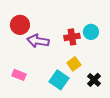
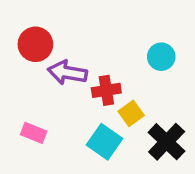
red cross: (72, 37) -> (106, 90), moved
black cross: (94, 80) -> (167, 142), size x1.5

